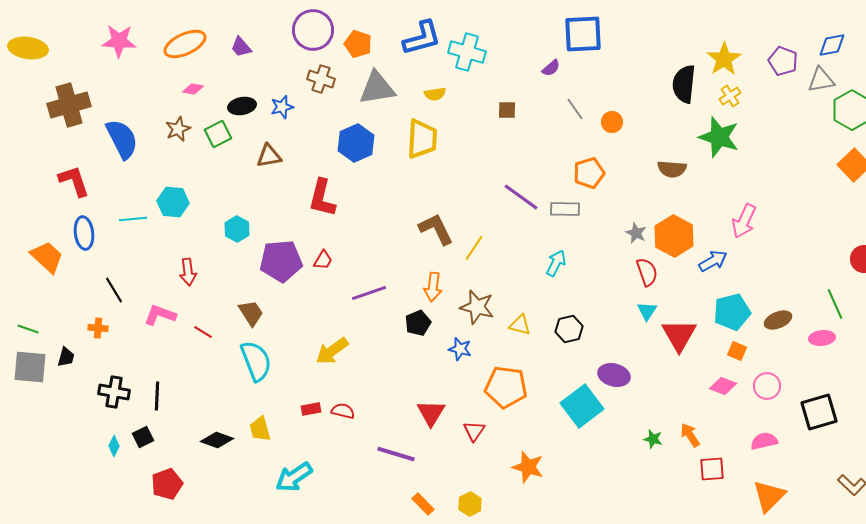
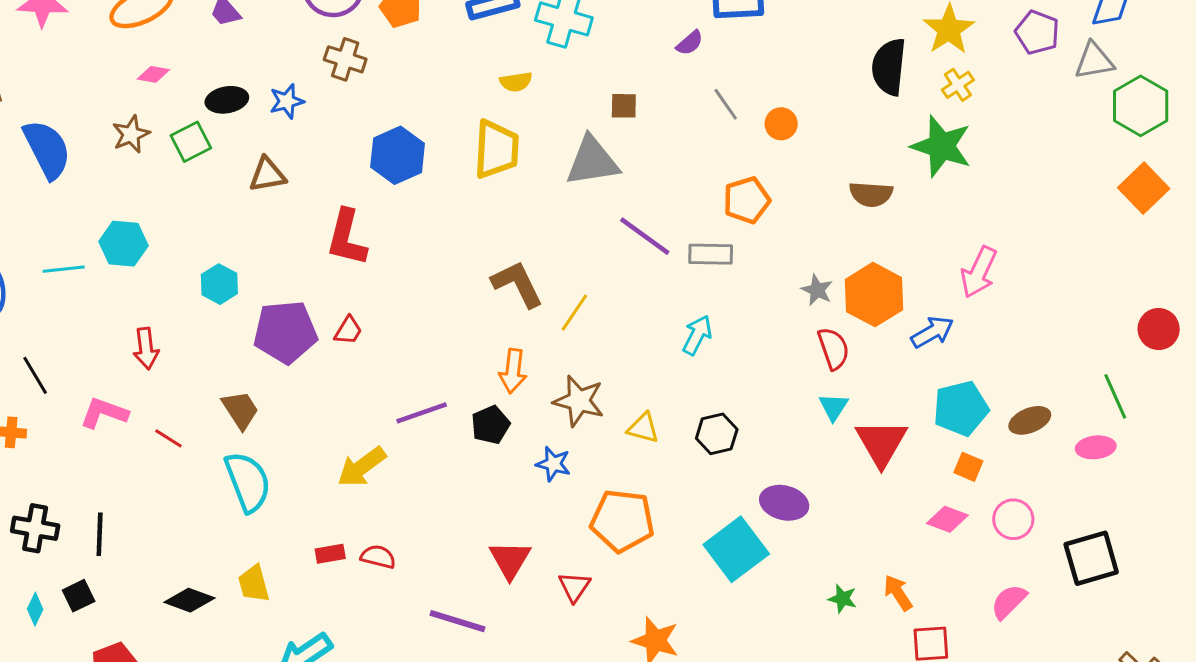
gray triangle: (377, 88) -> (592, 161), moved
purple line: (369, 293) -> (422, 413), moved
pink semicircle: (764, 441) -> (1009, 602), turned -32

